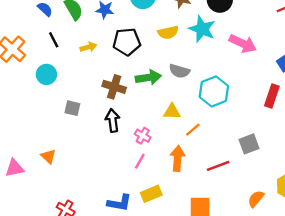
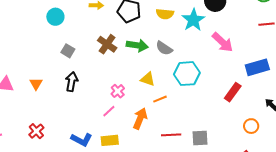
black arrow: (113, 120) -> (72, 82), moved
gray square: (249, 144) -> (200, 138), moved

